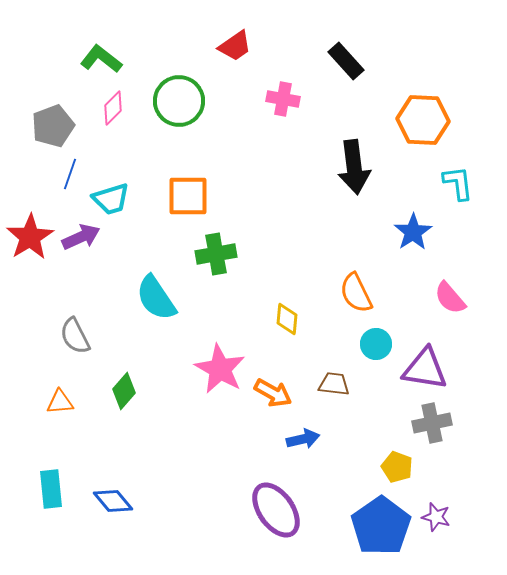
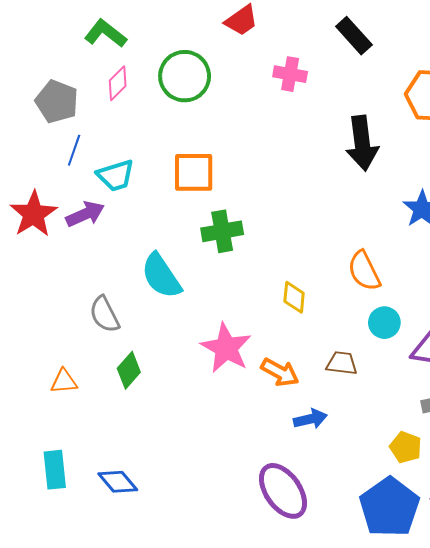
gray pentagon: (53, 126) -> (57, 101), turned -30
gray semicircle: (75, 336) -> (104, 314), moved

